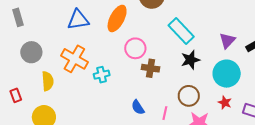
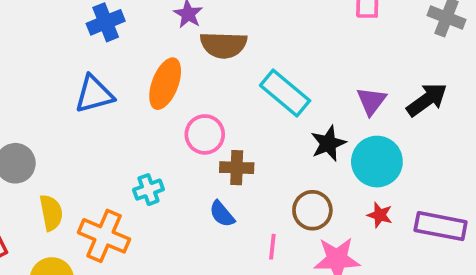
orange cross: (74, 59) -> (104, 236), moved
black star: (190, 60) -> (328, 143), moved
blue semicircle: (138, 107) -> (222, 214), moved

